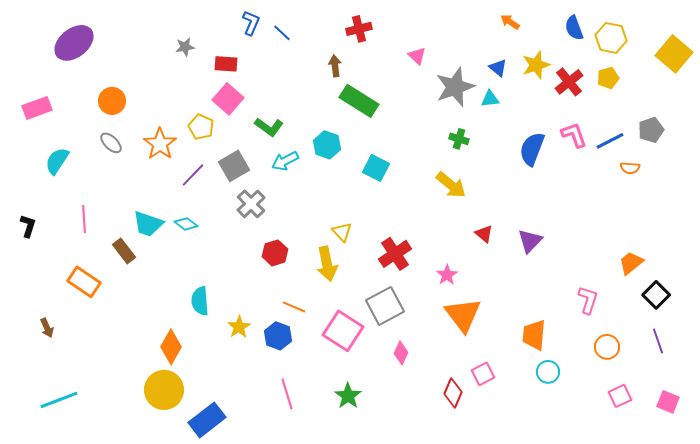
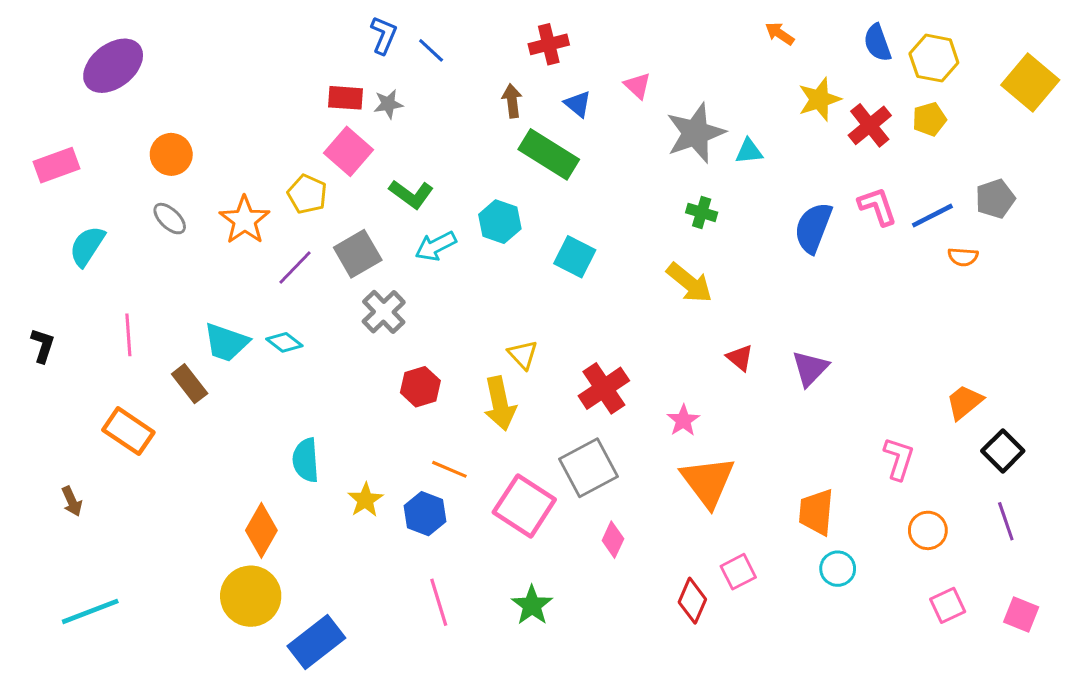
gray star: (185, 47) -> (388, 104), moved
blue triangle: (498, 68) -> (578, 104), moved

